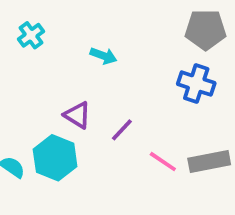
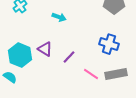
blue cross: (196, 84) -> (109, 44), moved
cyan hexagon: (55, 158) -> (20, 55), moved

